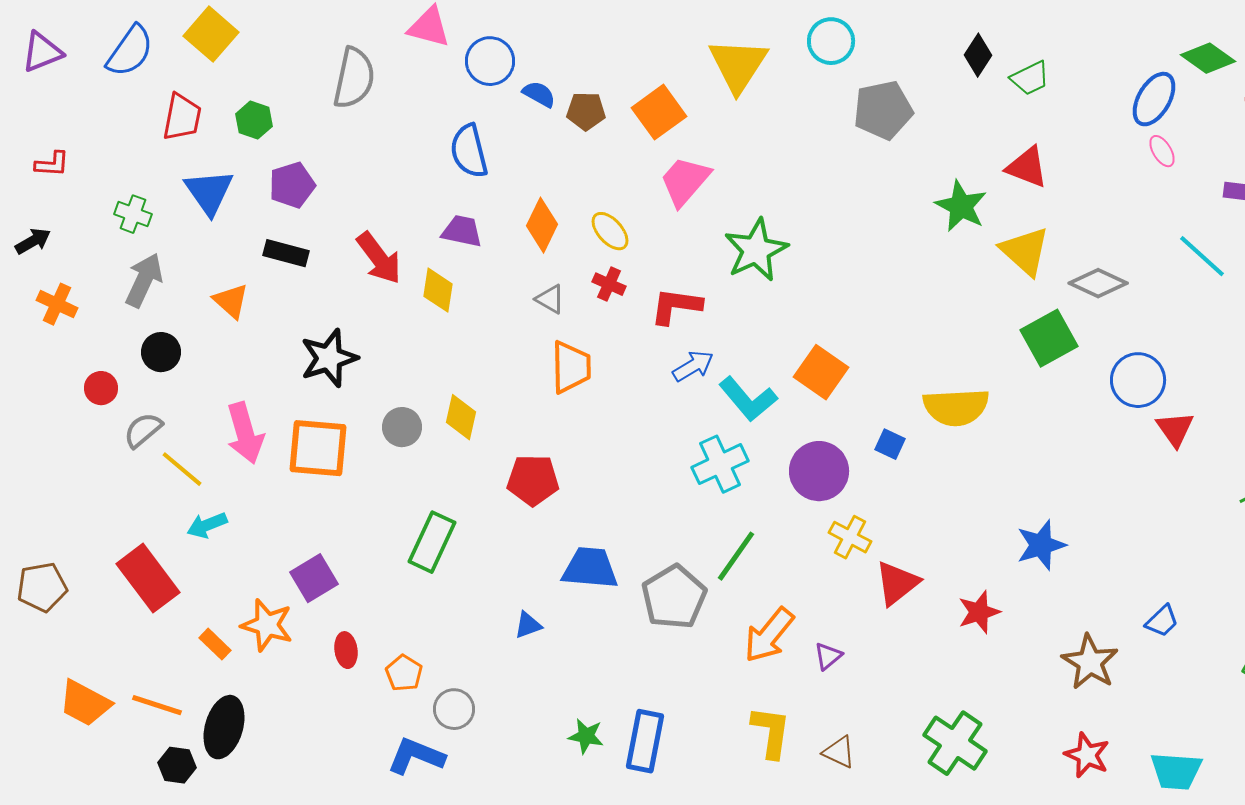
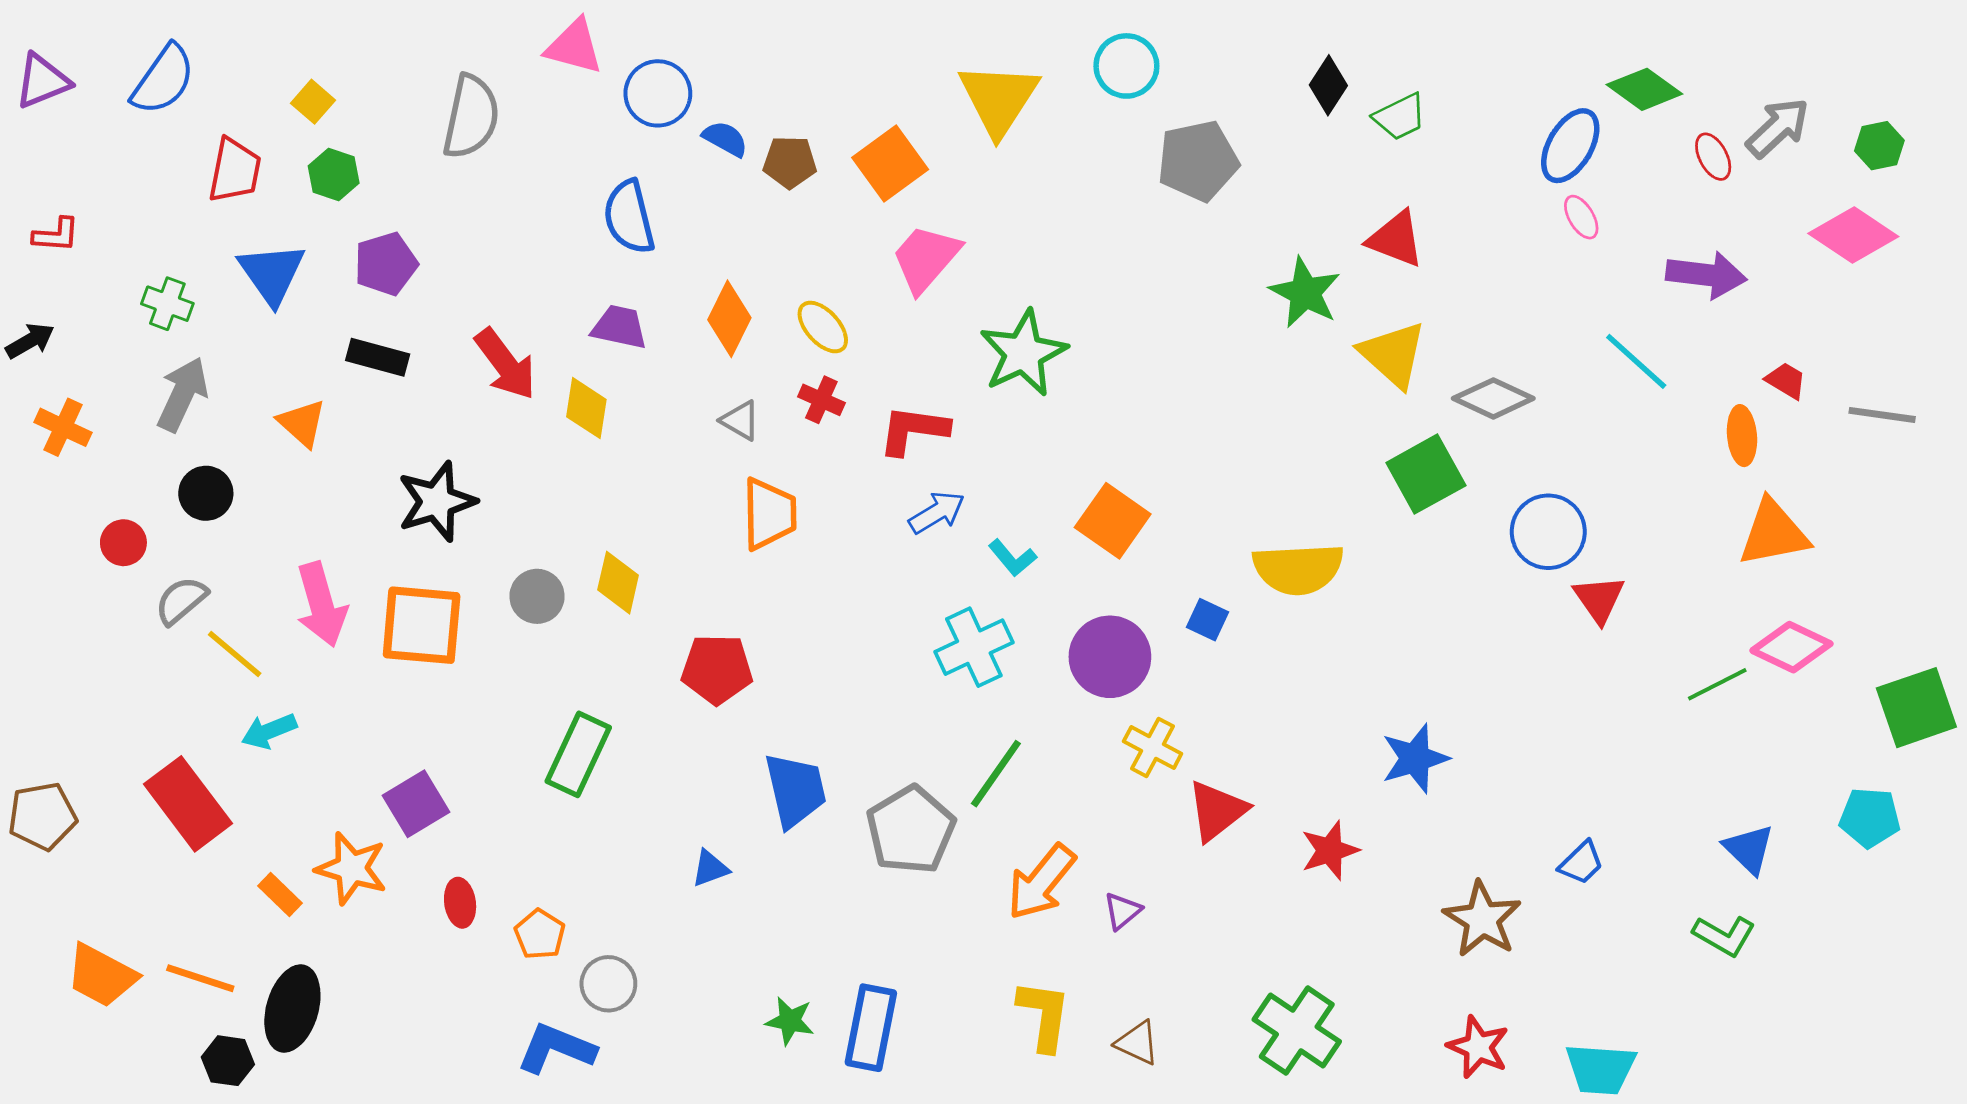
yellow square: (211, 34) -> (313, 102), moved, size x0.6
cyan L-shape: (748, 399) -> (1012, 558), size x0.6
blue trapezoid: (590, 568) -> (795, 790), turned 72

